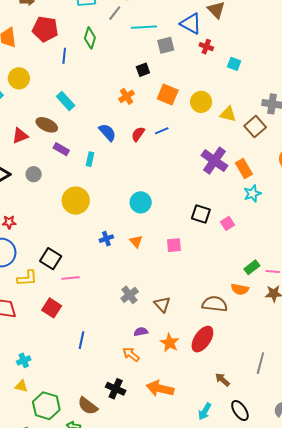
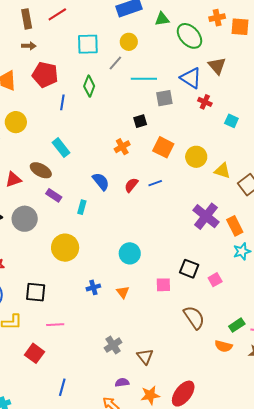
gray circle: (34, 174) -> (25, 219), size x1.6
pink square: (174, 245) -> (163, 285), moved
black square: (51, 259) -> (36, 292), moved, turned -30
brown semicircle: (215, 304) -> (194, 317), moved, turned 45
orange star: (170, 343) -> (150, 395), turned 30

